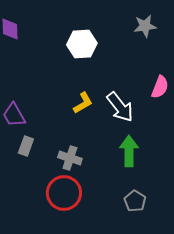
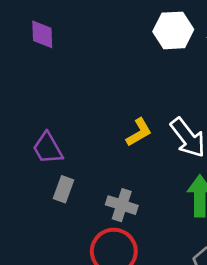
white hexagon: (82, 44) -> (173, 30), moved

